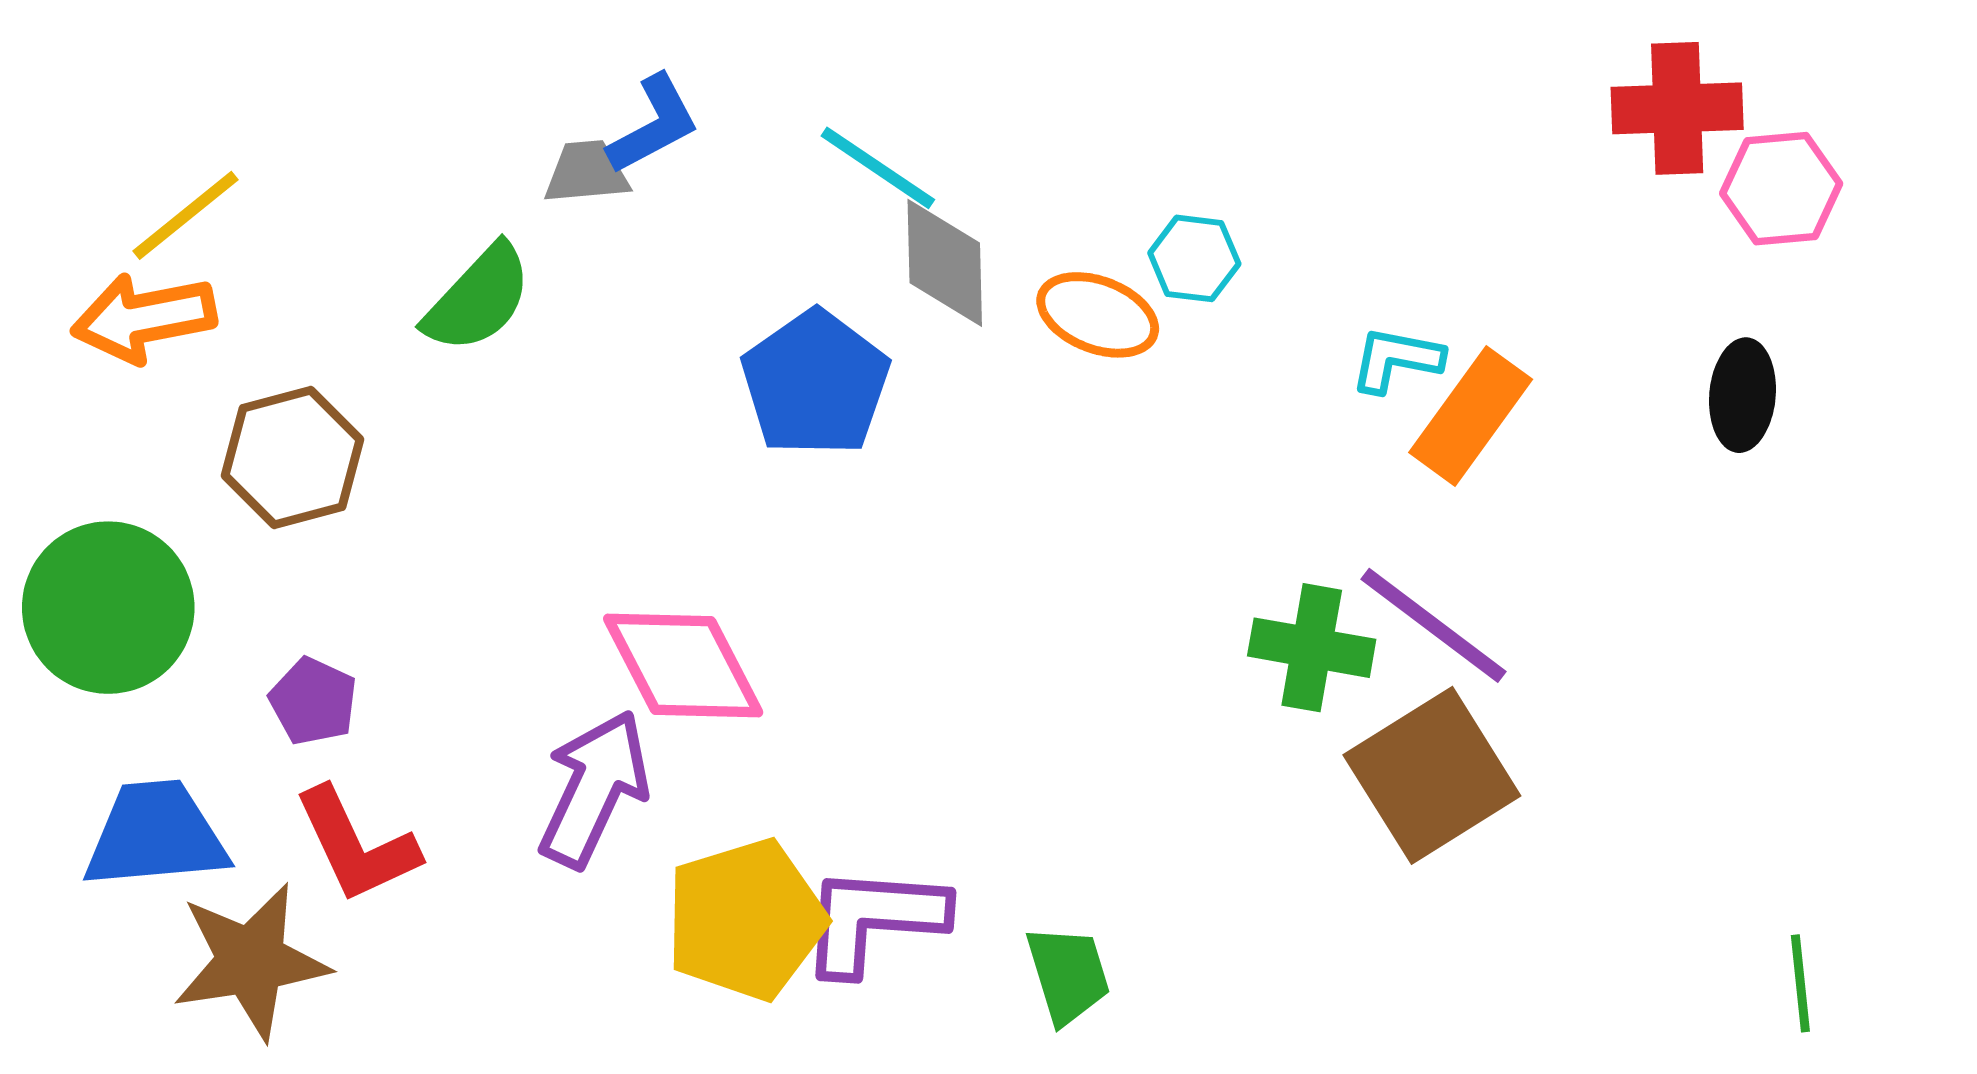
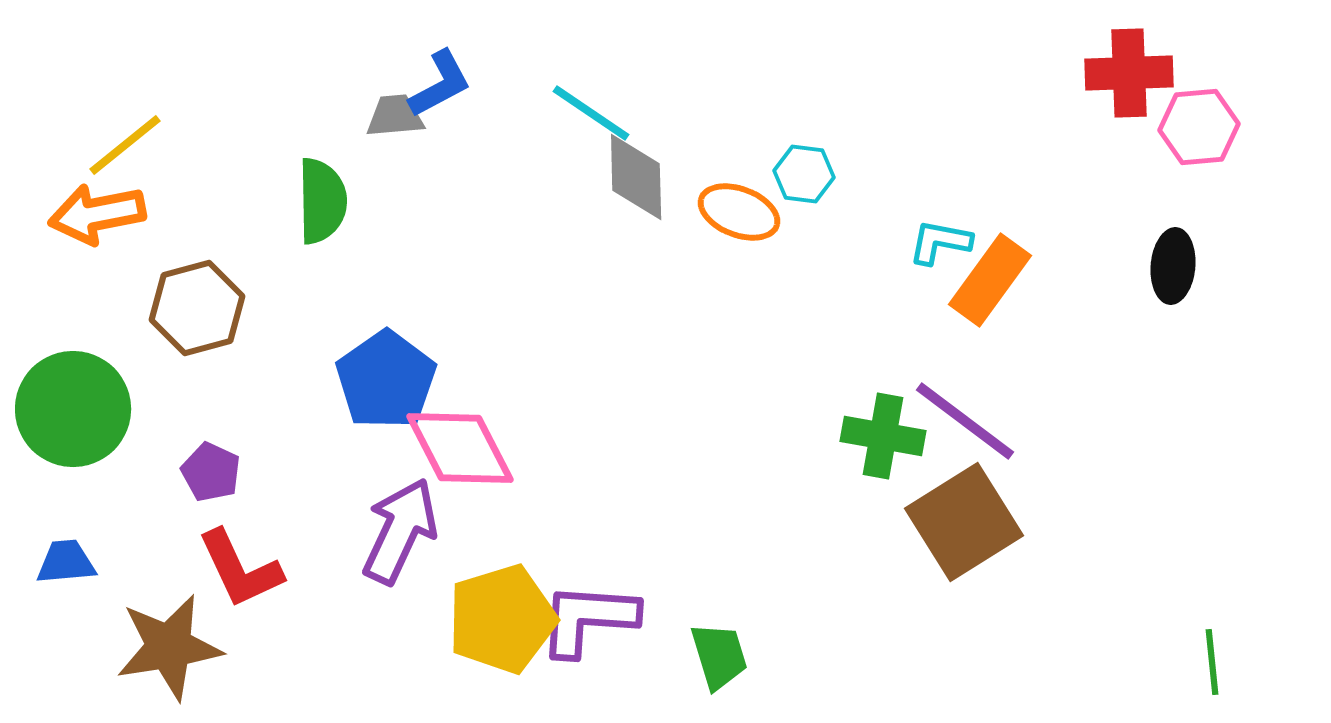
green semicircle: (478, 299) -> (322, 201), turned -44
blue pentagon: (815, 383) -> (386, 380), moved
blue trapezoid: (156, 835) -> (66, 562), moved, size x0.6

